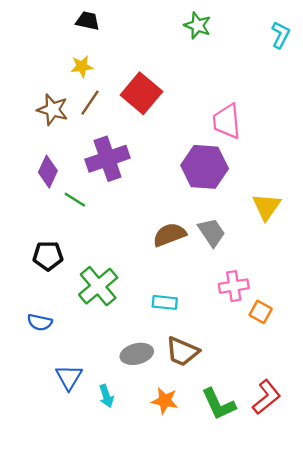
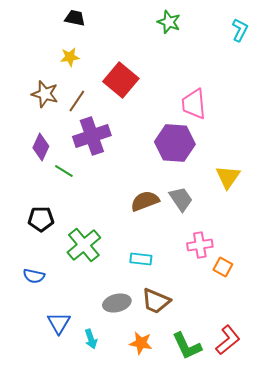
brown line: (90, 103) -> (77, 101), moved

